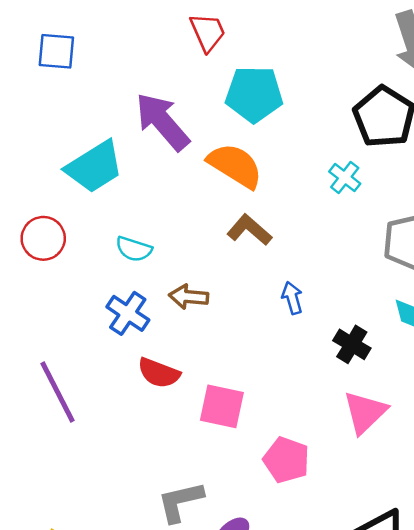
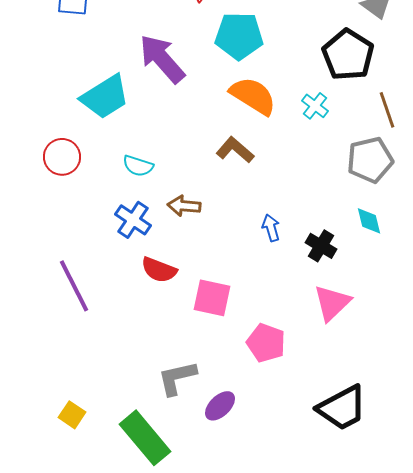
orange semicircle: (235, 166) -> (253, 96), moved
blue arrow: (292, 298) -> (271, 228), moved

